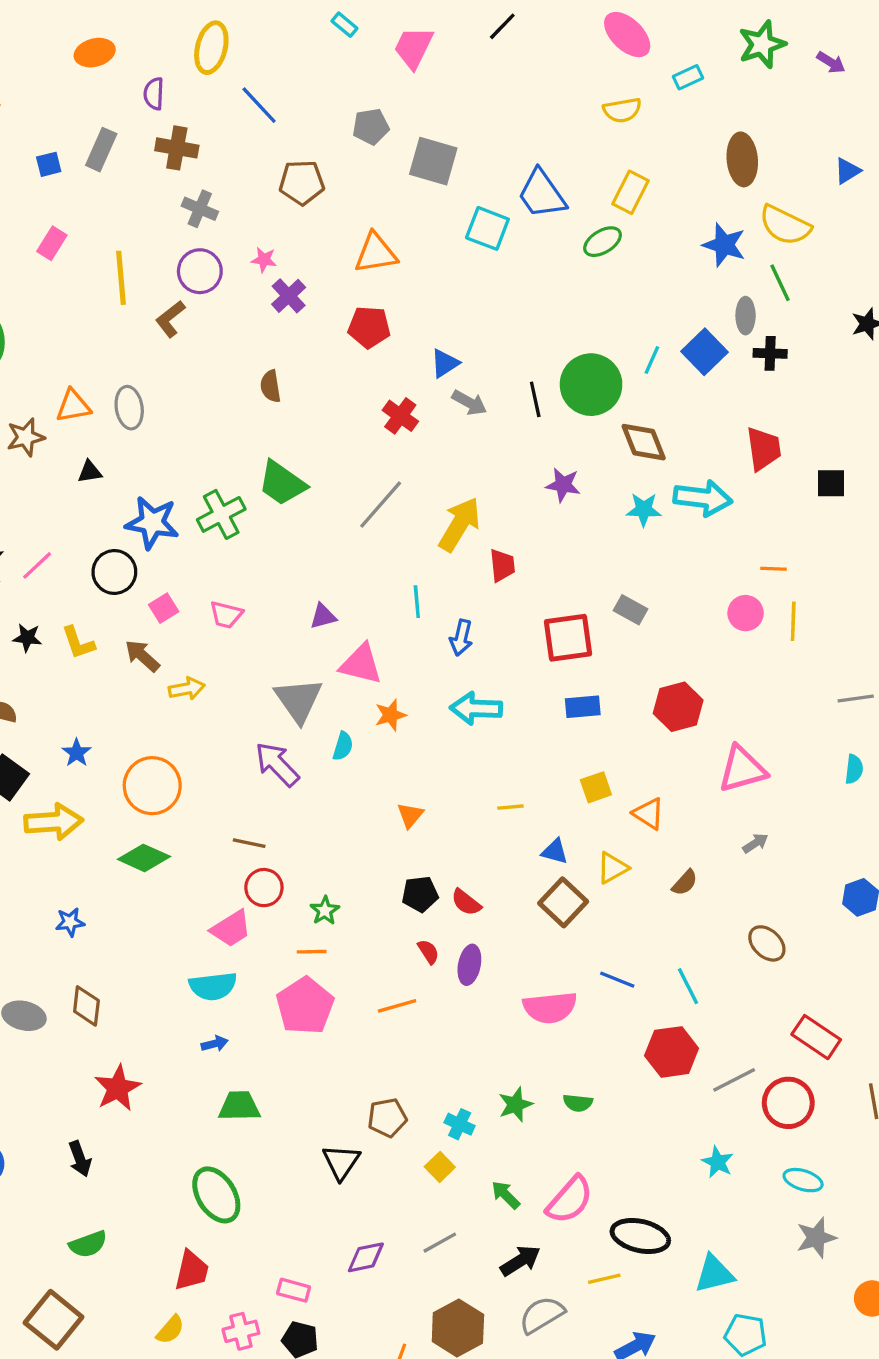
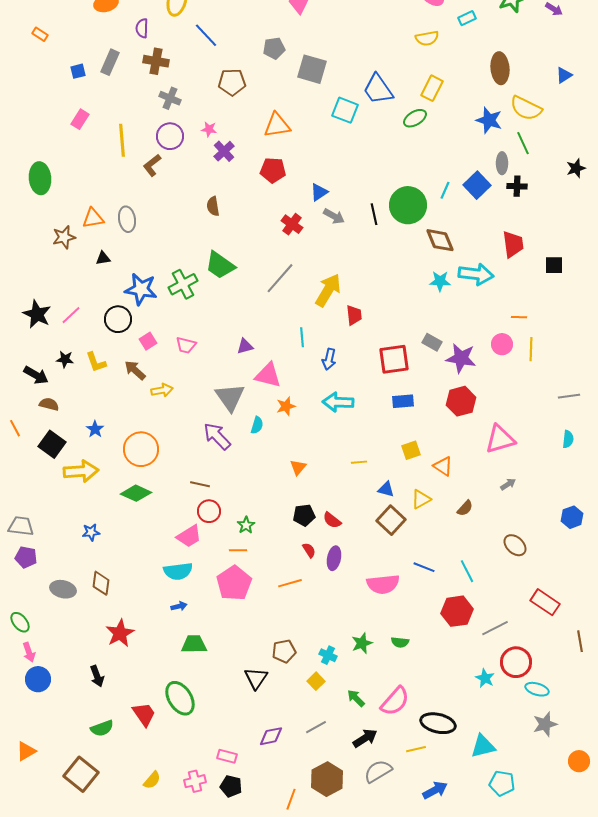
purple star: (563, 485) -> (461, 358), moved, size x1.4
red circle: (788, 1103) -> (516, 662), moved
red trapezoid: (192, 1271) -> (144, 714), moved, turned -48

